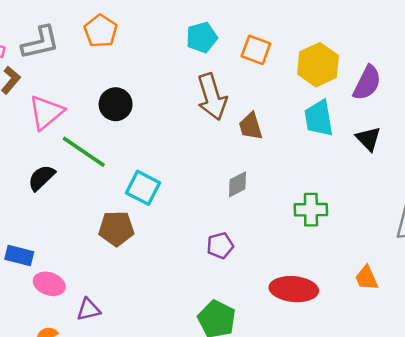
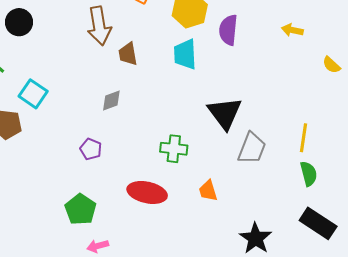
purple semicircle: (367, 83) -> (228, 30), turned 152
black triangle: (368, 139) -> (225, 113), moved, size x1.6
green cross: (311, 210) -> (174, 149), moved
purple pentagon: (220, 246) -> (91, 149), turned 30

